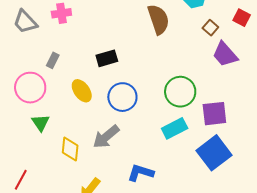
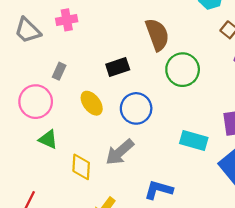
brown semicircle: (158, 19) -> (157, 35), moved
green circle: (180, 92) -> (183, 70), moved
green triangle: (40, 123) -> (48, 139), turned -30
cyan rectangle: (175, 128) -> (194, 140), turned 45

